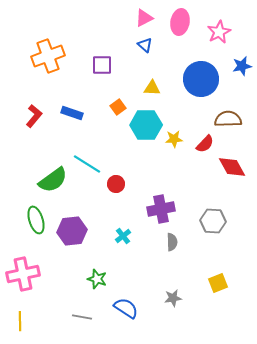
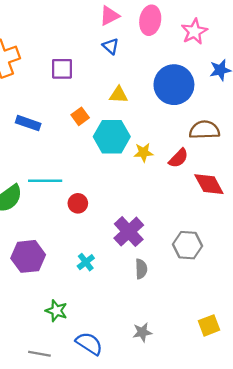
cyan line: (87, 164) -> (45, 181), turned -32
purple cross: (161, 209) -> (129, 232), turned -32
yellow square: (218, 283) -> (209, 325), moved

